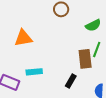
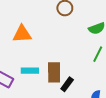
brown rectangle: (85, 59) -> (54, 72), moved

